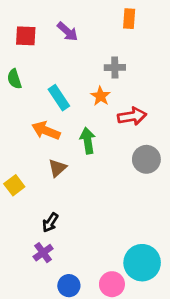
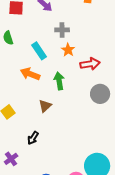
gray cross: (115, 67) -> (62, 30), moved
brown triangle: (57, 168) -> (45, 106), moved
purple cross: (43, 253) -> (11, 159), moved

